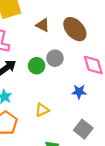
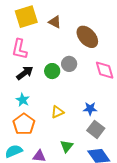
brown triangle: (43, 25) -> (55, 22), moved
blue star: (79, 92) -> (90, 109), moved

